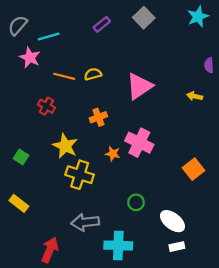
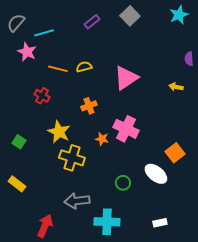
white ellipse: (172, 221) -> (156, 174), moved

